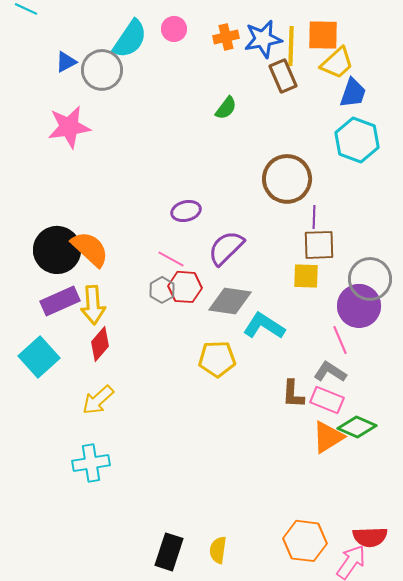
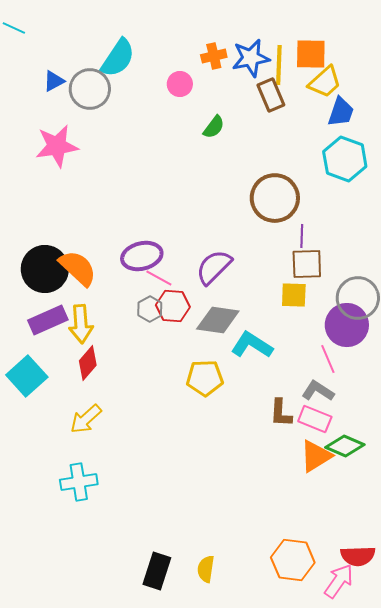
pink circle: (174, 29) -> (180, 84), moved
purple ellipse: (186, 211) -> (142, 256), moved, size x1.4

